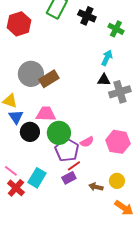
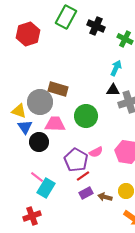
gray circle: (31, 74) -> (40, 102), moved
brown rectangle: (49, 79) -> (58, 89), turned 48
green circle: (59, 133) -> (86, 116), moved
pink line: (11, 171) -> (37, 177), moved
purple rectangle: (69, 178) -> (86, 193), moved
red cross: (16, 188) -> (32, 216), moved, turned 30

